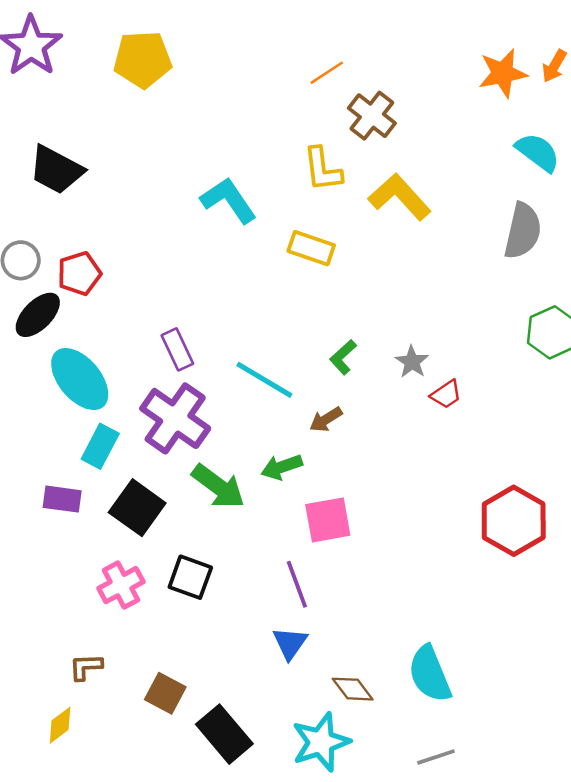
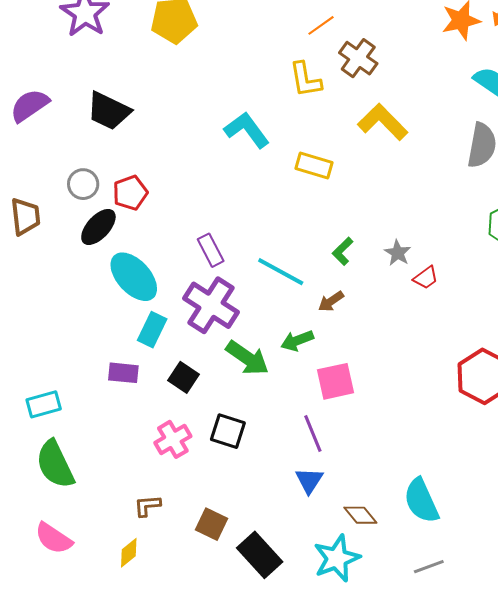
yellow L-shape: (322, 169) -> (305, 80), moved
black square: (137, 508) -> (183, 377), size x0.7

